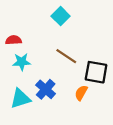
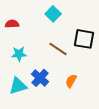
red semicircle: (14, 40) -> (12, 24), moved
black square: (96, 72) -> (84, 39), moved

